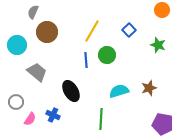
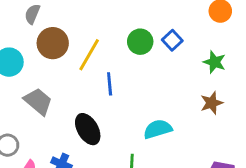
yellow line: (92, 31) -> (89, 55), moved
green circle: (107, 55) -> (140, 42), moved
brown star: (149, 88) -> (212, 103), moved

